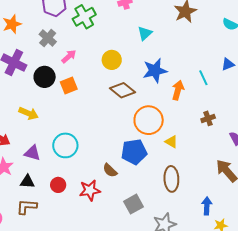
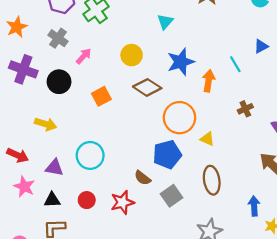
orange square: (69, 86) -> (101, 96), moved
gray square: (134, 204) -> (172, 196), moved

